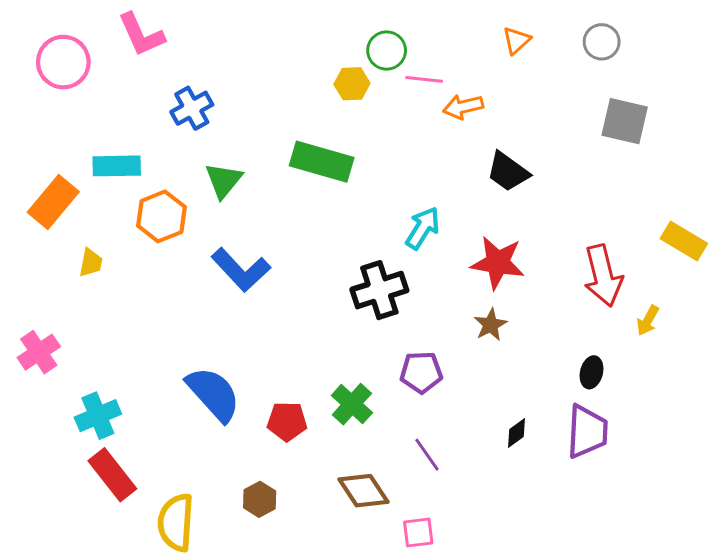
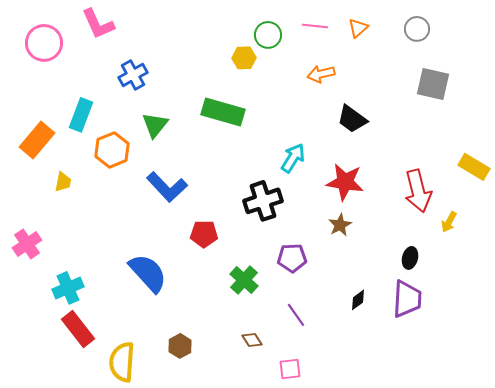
pink line: (424, 79) -> (315, 26), moved
cyan rectangle: (117, 166) -> (81, 115), turned -68
red pentagon: (287, 421) -> (204, 234), moved
brown diamond: (363, 491) -> (252, 340), size x0.6

